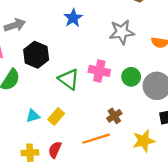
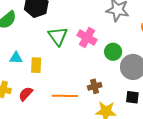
brown cross: (114, 116) -> (95, 86), moved
yellow rectangle: (56, 117) -> (36, 65), turned -56

